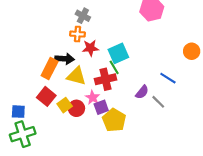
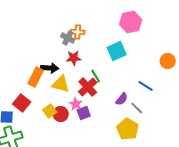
gray cross: (83, 16) -> (68, 38), moved
orange cross: (78, 34) -> (78, 32), moved
cyan square: (118, 53) -> (117, 51), moved
red cross: (105, 79) -> (88, 87), turned -30
red square: (46, 96) -> (22, 103), moved
yellow pentagon: (114, 120) -> (128, 129), moved

